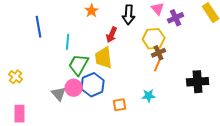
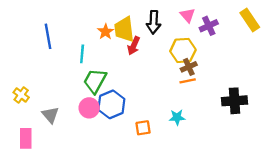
orange star: (92, 11) -> (106, 32), moved
yellow trapezoid: (104, 58) -> (124, 29), moved
orange line: (158, 65) -> (188, 81), turned 56
gray triangle: (59, 94) -> (50, 115), moved

